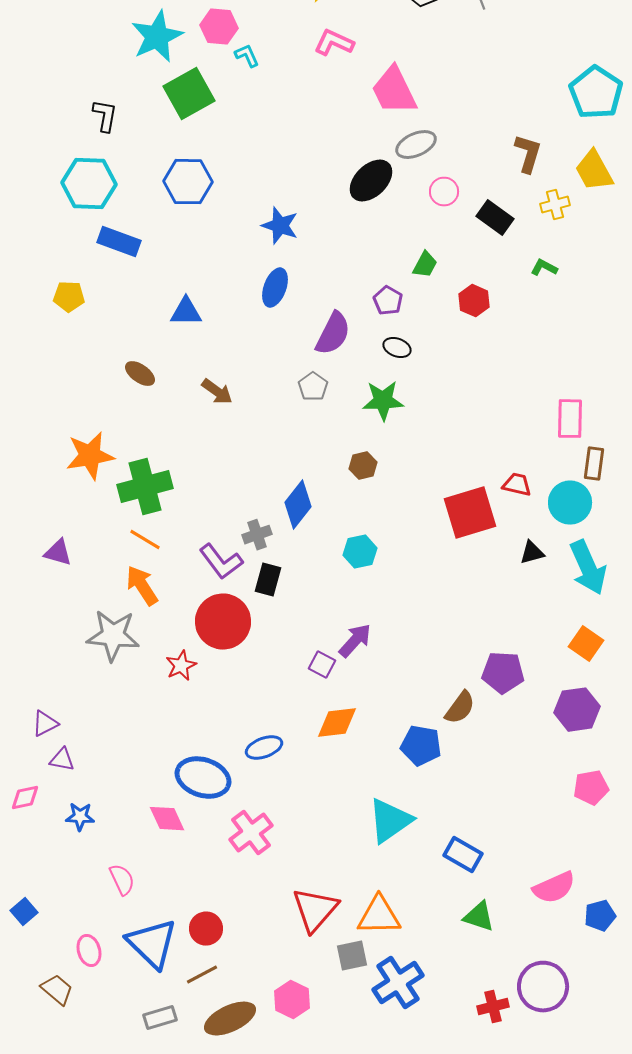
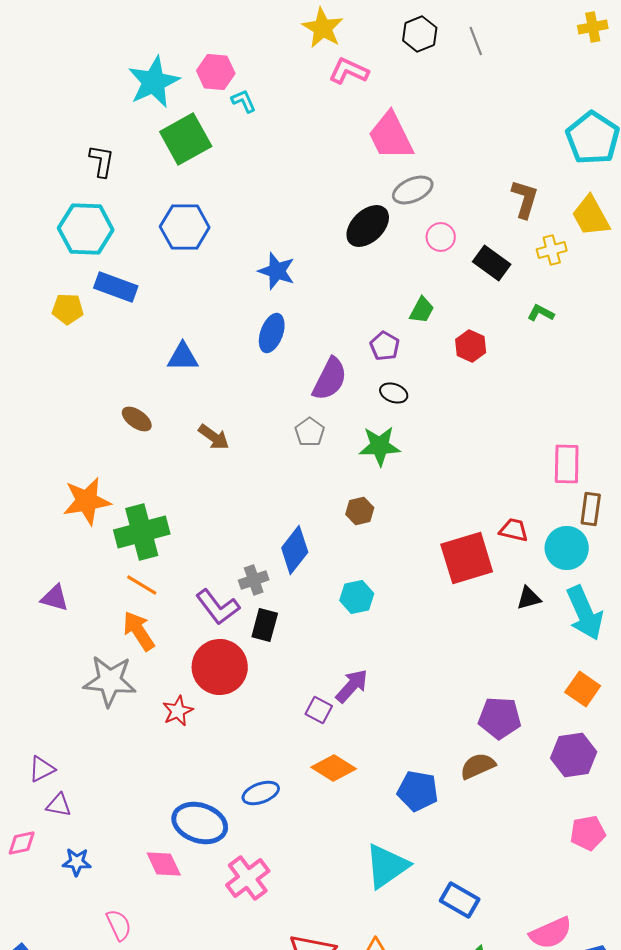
pink L-shape: (334, 43) -> (349, 71), moved
yellow pentagon: (69, 297) -> (68, 309), moved
brown semicircle: (460, 708) -> (478, 766), moved, turned -150
orange diamond: (337, 723) -> (334, 768), turned 39

